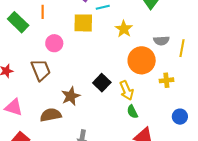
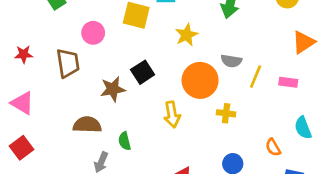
black square: (102, 83) -> (143, 72), moved
brown star: (71, 96) -> (113, 89), moved
green semicircle: (132, 112) -> (125, 141), moved
brown semicircle: (51, 115) -> (87, 125), moved

